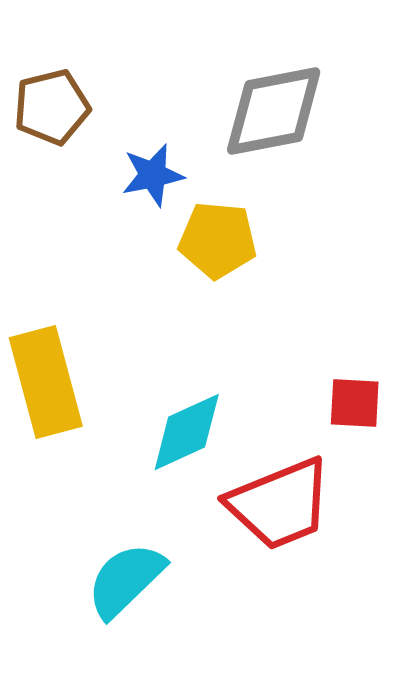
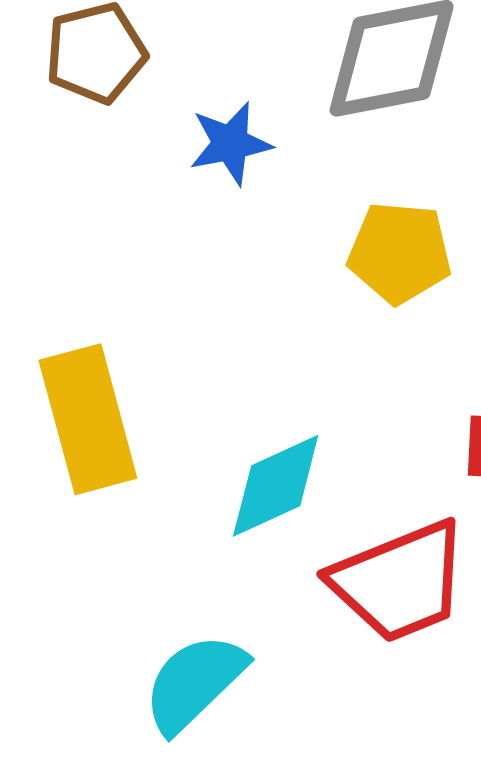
yellow pentagon: (218, 240) -> (400, 253), moved

